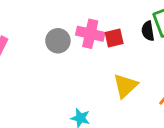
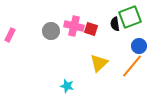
red square: (114, 38) -> (91, 29), turned 32

